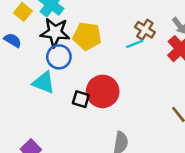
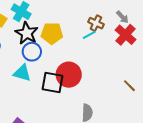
black star: (55, 32) -> (27, 33), turned 30
black square: (81, 99) -> (53, 83), size x1.6

